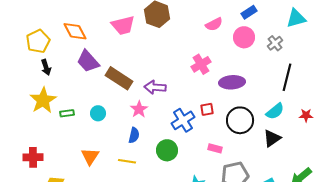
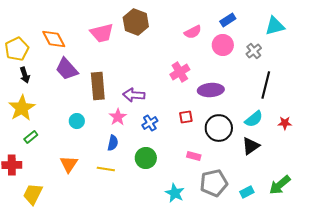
brown rectangle: (119, 78) -> (98, 86), turned 52
green rectangle: (67, 113) -> (31, 137), moved, turned -32
blue cross: (183, 120) -> (150, 123), moved, size x0.7

